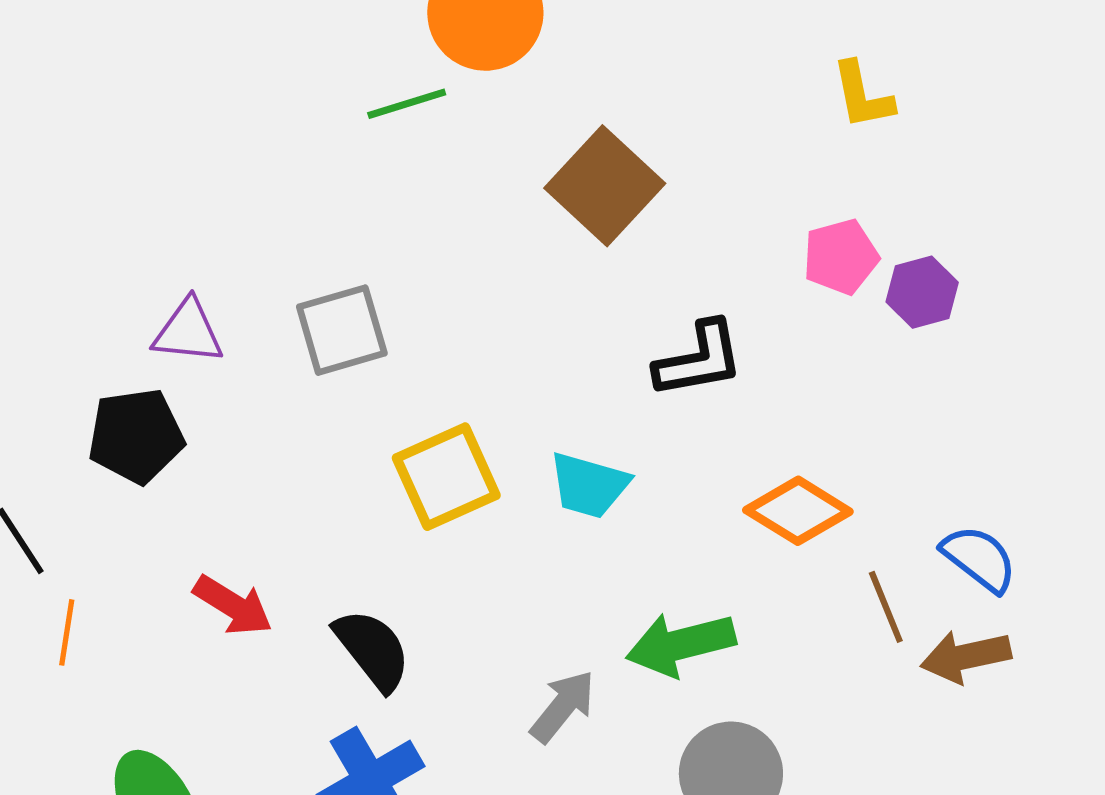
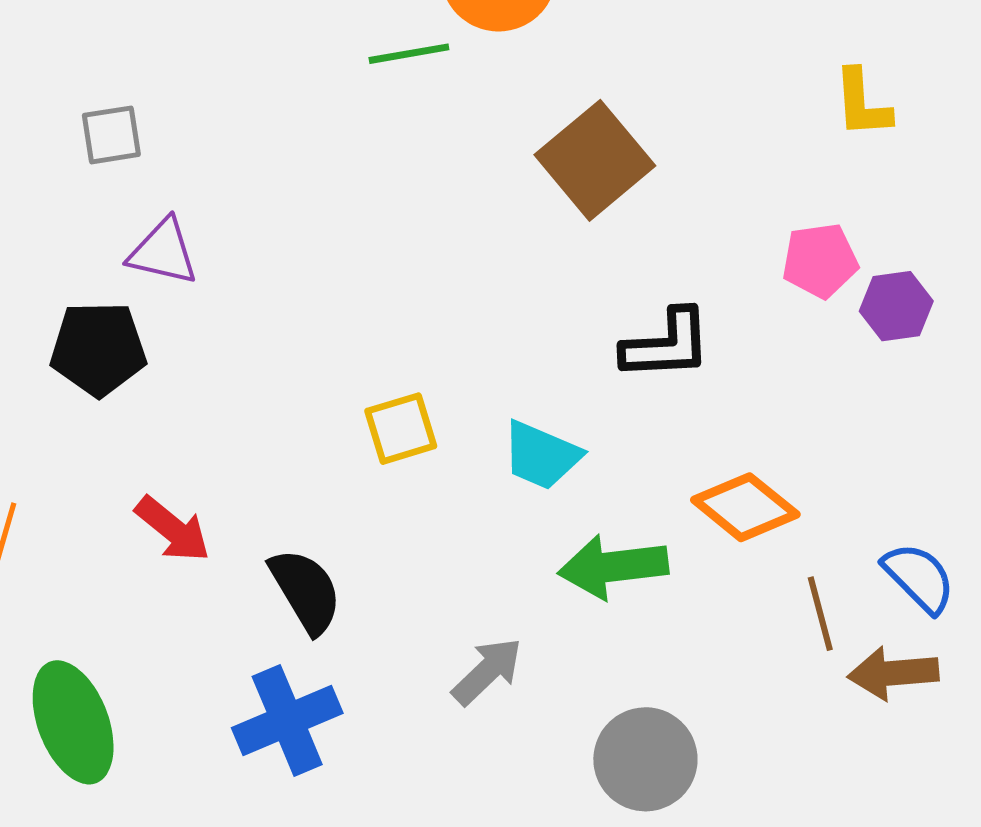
gray square: (342, 330) -> (111, 135), moved, size x0.7
yellow square: (446, 477) -> (401, 429), size x0.7
green arrow: (681, 644) -> (613, 567), moved

